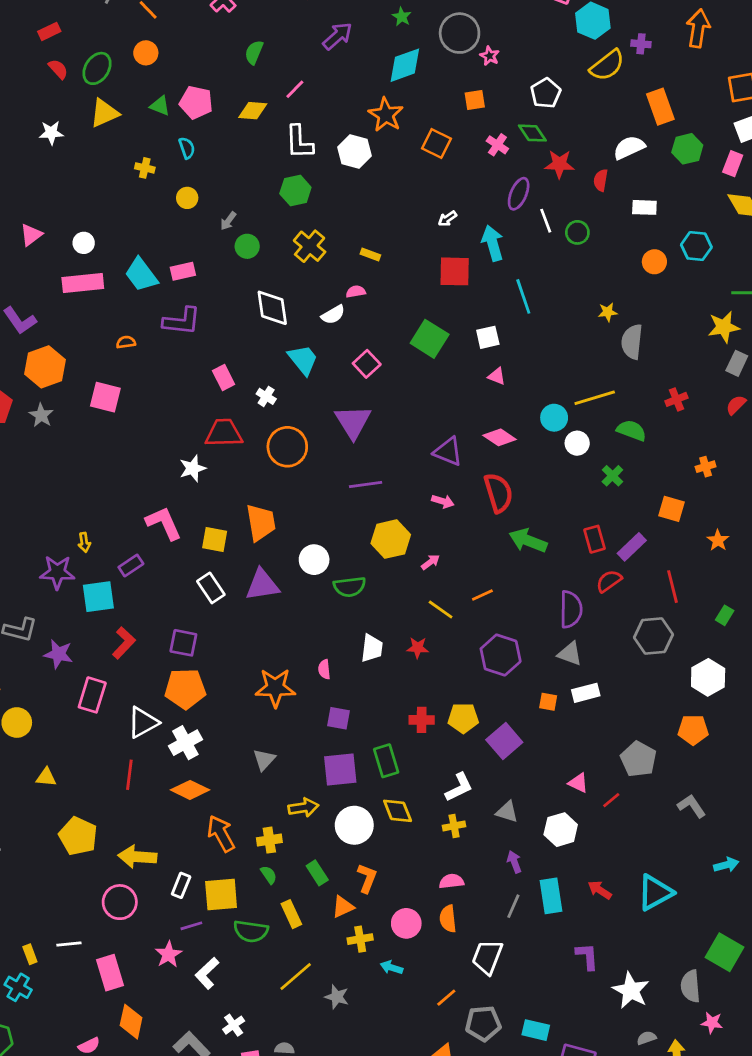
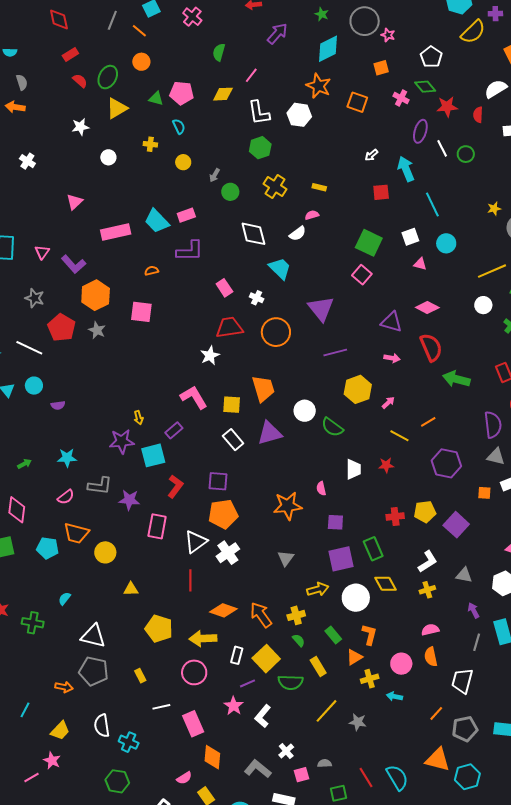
white circle: (84, 243) -> (108, 157), moved
red square: (455, 271) -> (381, 192), size x0.7
pink square: (367, 364) -> (362, 275), moved
cyan circle: (554, 418) -> (446, 243), moved
green semicircle: (350, 587) -> (332, 427), turned 50
orange diamond: (190, 790) -> (223, 610), moved
yellow square: (221, 895) -> (266, 659), turned -32
yellow rectangle: (30, 954) -> (140, 676), moved

